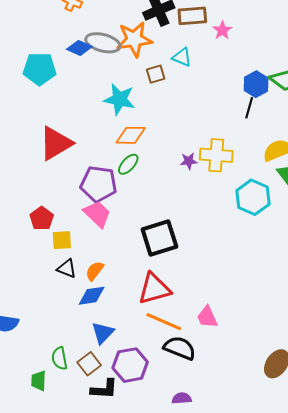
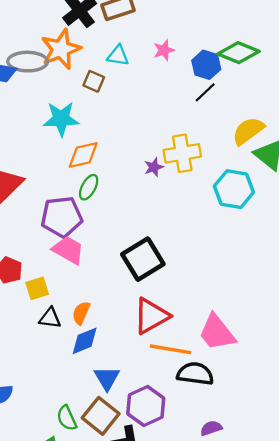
pink star: (222, 30) -> (164, 50), moved, turned 30
brown square: (156, 74) -> (94, 81), turned -36
black line: (249, 108) -> (205, 92), turned 45
pink trapezoid: (207, 317) -> (217, 332), size x1.5
brown square: (89, 364) -> (101, 416), size x1.4

